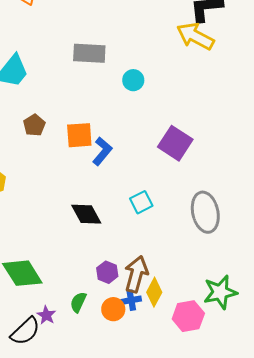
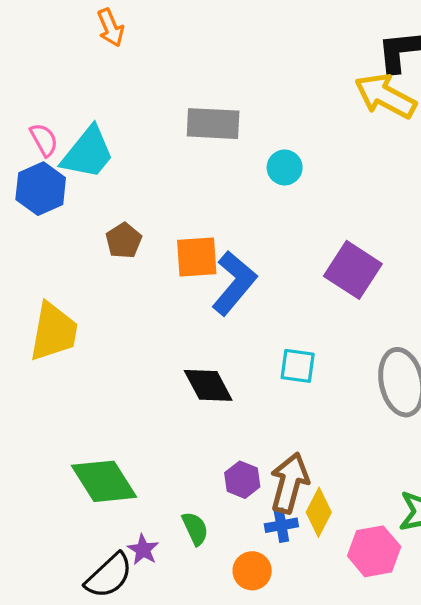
blue L-shape: (102, 151) -> (234, 283), size x1.4
cyan square: (141, 202) -> (298, 366), turned 35
green semicircle: (78, 302) -> (195, 529), turned 130
orange circle: (113, 309) -> (252, 571), moved

